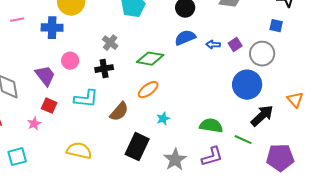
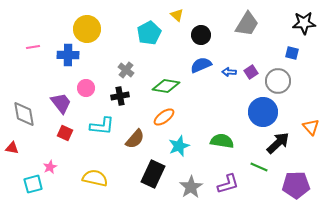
cyan star: (163, 119) -> (179, 146), size x1.5
pink star: (34, 124) -> (50, 167), moved
green semicircle: (211, 126) -> (222, 141), moved

